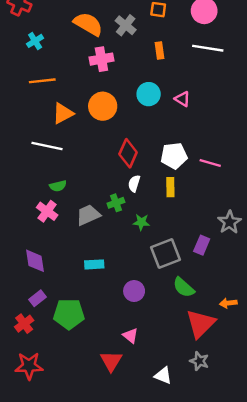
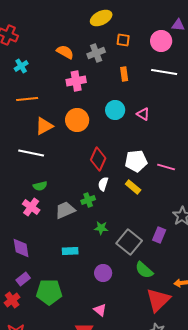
orange semicircle: (88, 24) -> (65, 52), size x0.7
gray cross: (126, 25) -> (96, 53), turned 30
yellow rectangle: (170, 187) -> (133, 187), turned -49
green star: (141, 222) -> (101, 228), moved
gray square: (165, 254) -> (129, 242), turned -30

